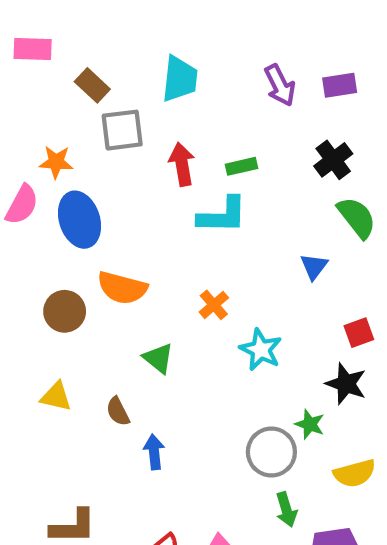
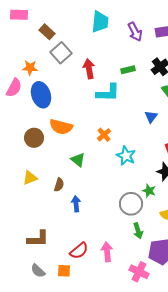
cyan trapezoid: (180, 79) -> (100, 22), moved
gray square: (122, 130) -> (61, 53), turned -35
green rectangle: (242, 166) -> (128, 70), moved
yellow triangle: (56, 397) -> (30, 178), turned -35
brown semicircle: (118, 411) -> (59, 185), turned -136

